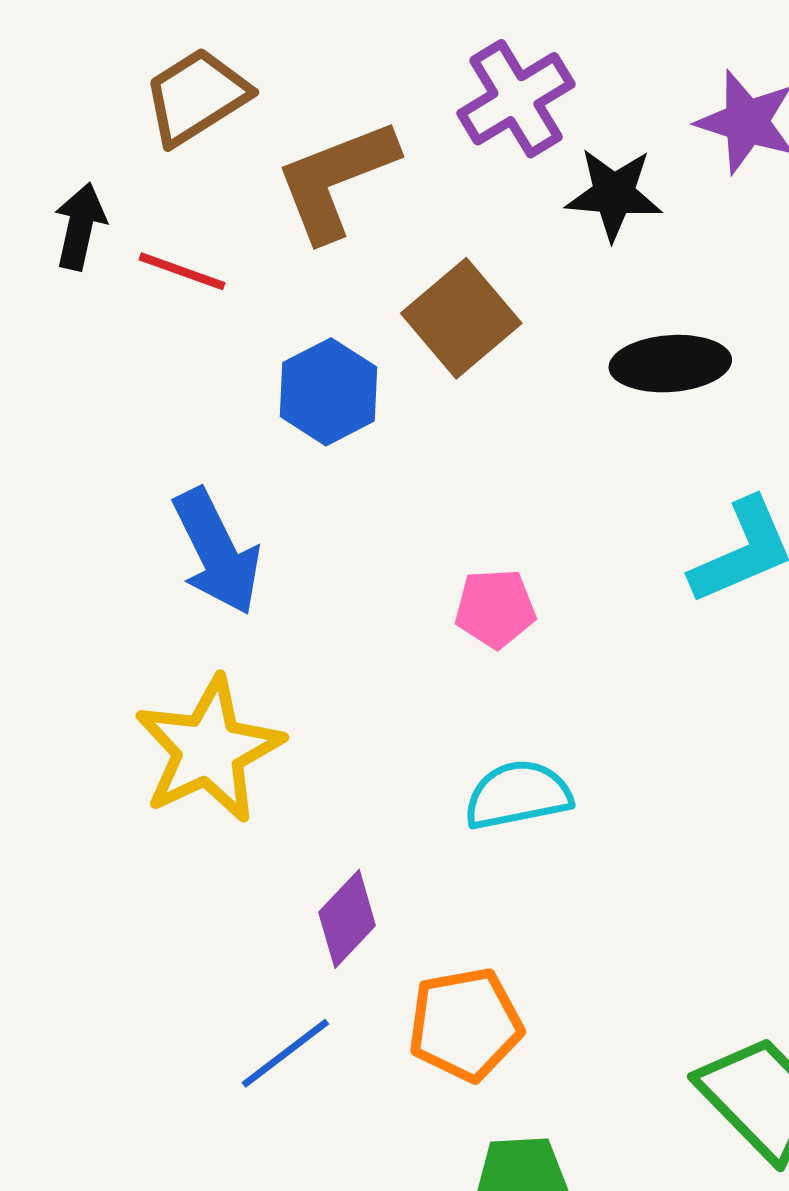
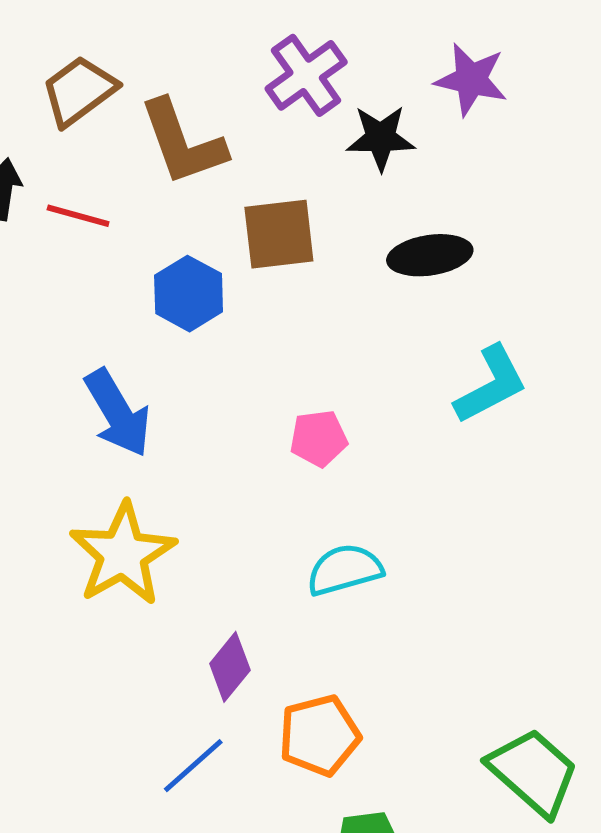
brown L-shape: (336, 180) -> (183, 142), turned -84
brown square: (461, 318) -> (279, 234), turned 38

